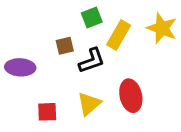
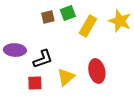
brown square: (65, 46) -> (48, 17), moved
black L-shape: (92, 61) -> (43, 59), moved

